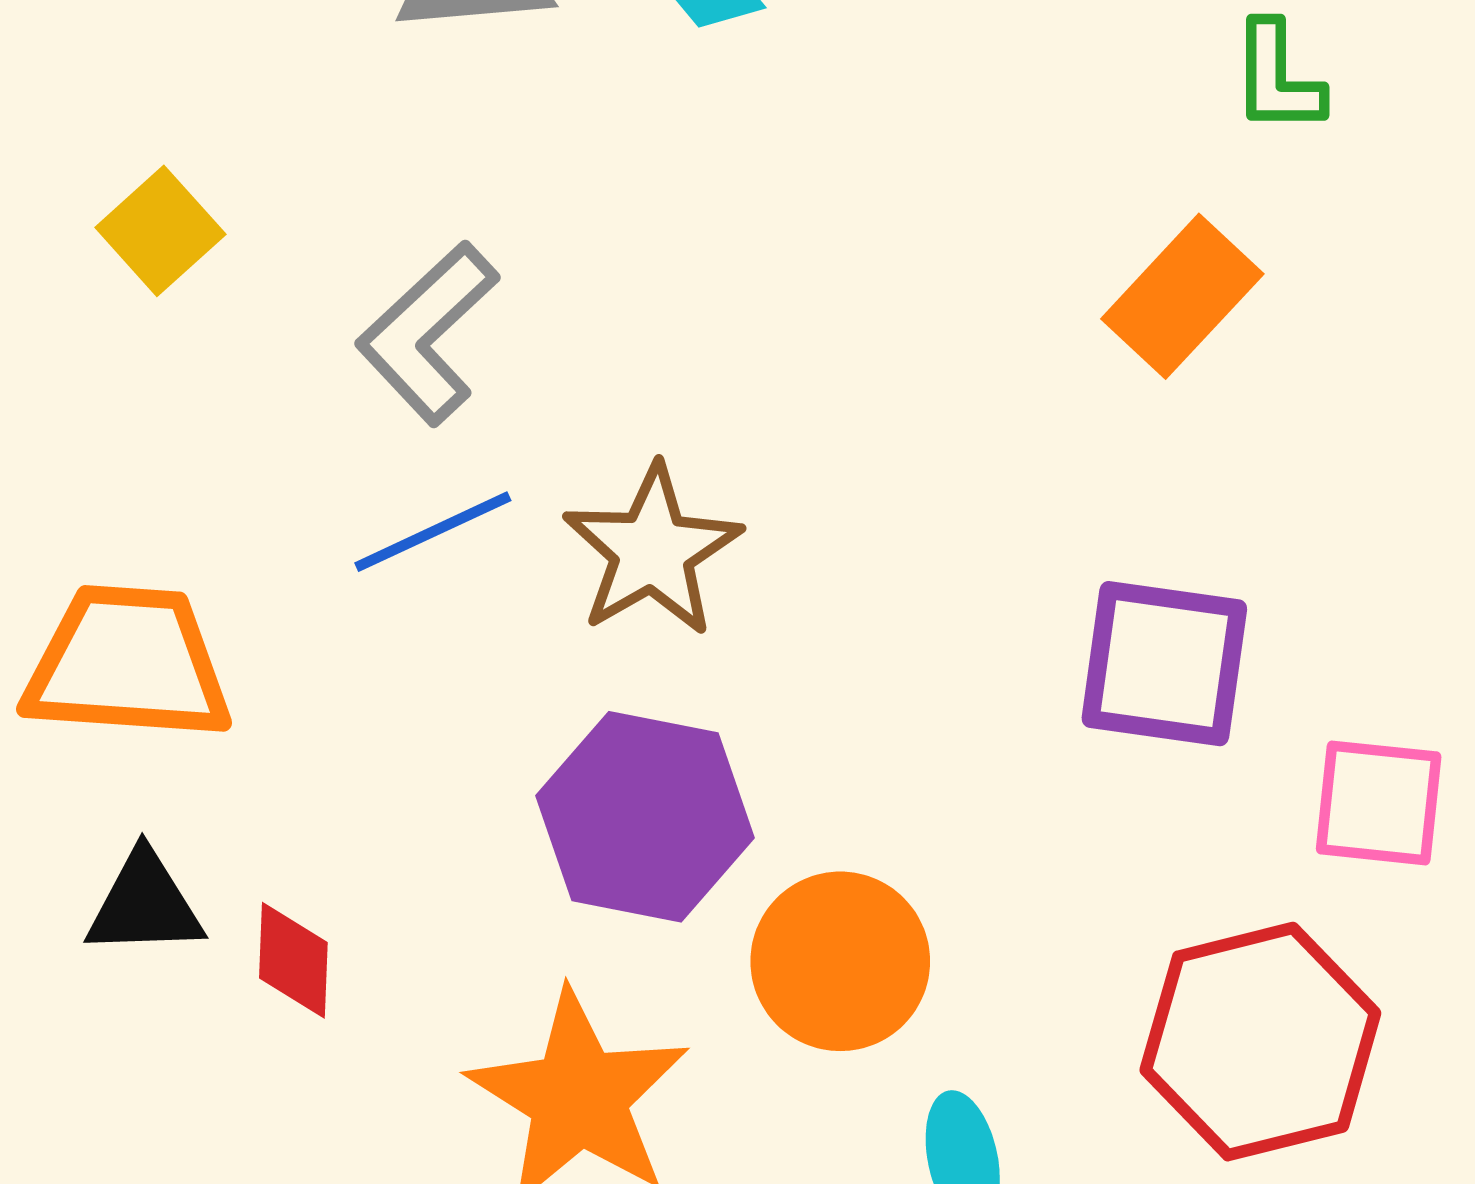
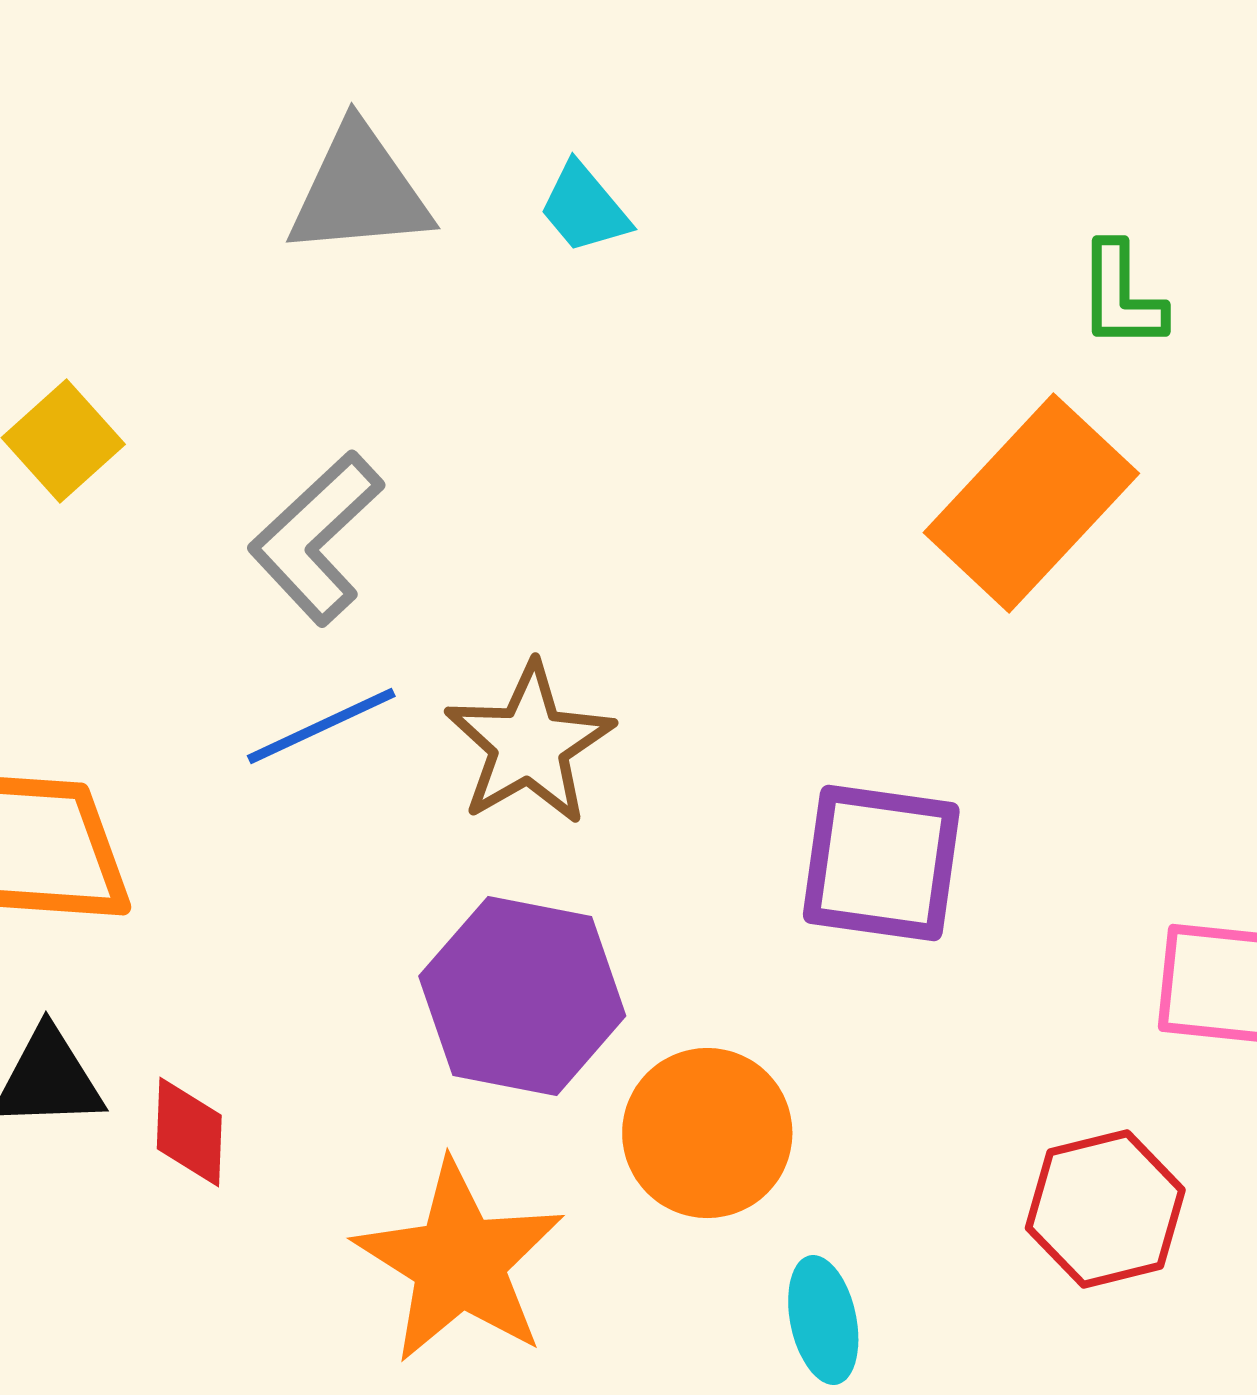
orange rectangle: (1182, 296) -> (1031, 503), size x1.4
purple square: (1164, 664) -> (881, 863), moved
red hexagon: (1260, 1042) -> (1105, 1209), size x0.7

